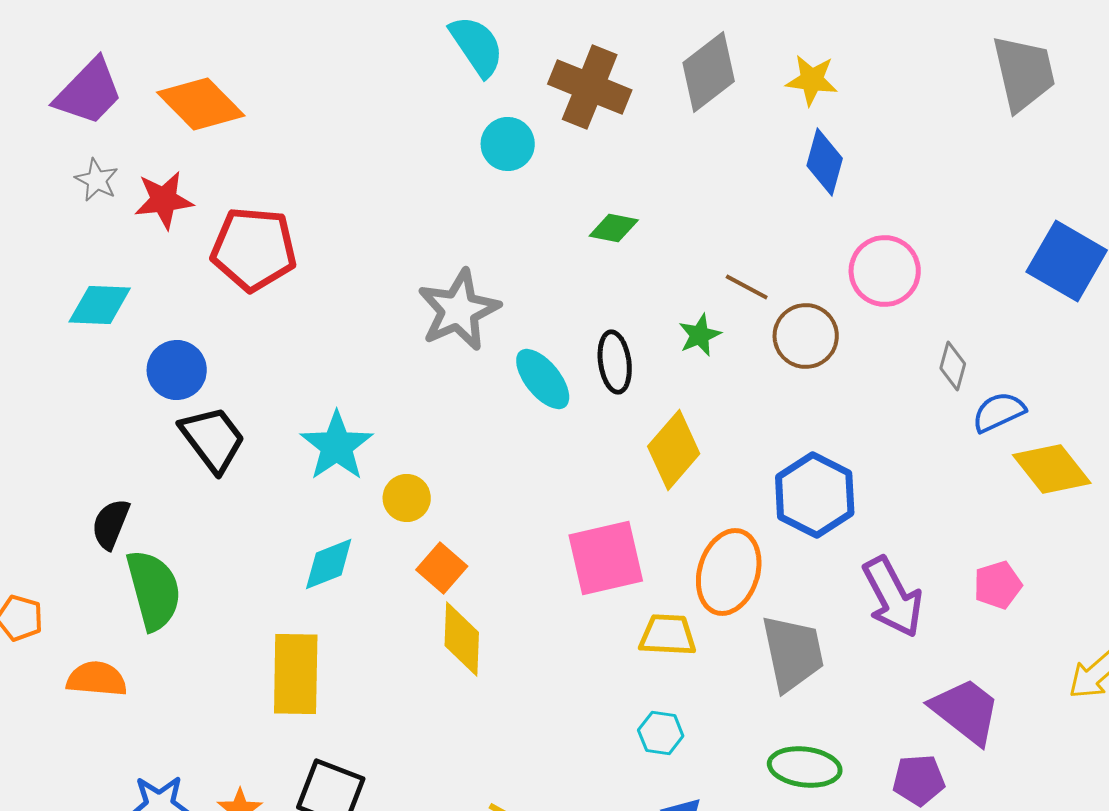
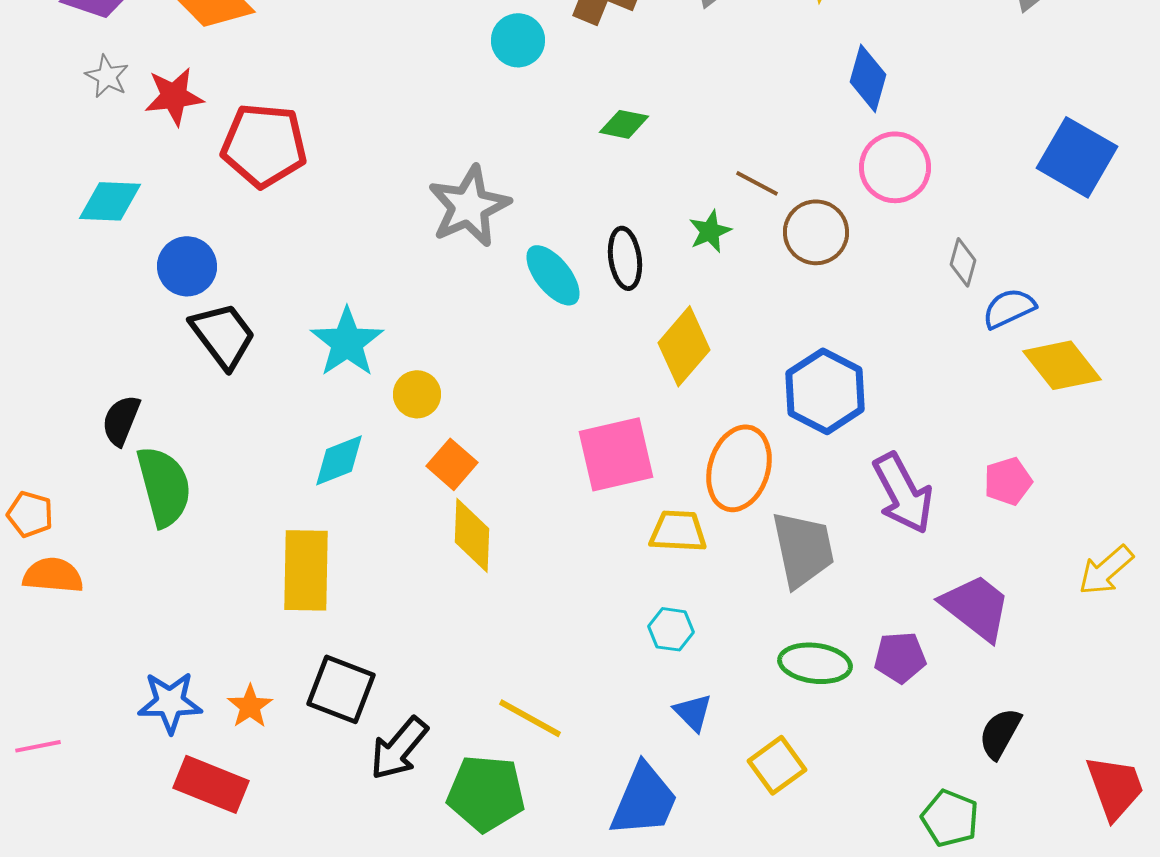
blue diamond: (825, 162) -> (868, 78), moved
orange semicircle: (97, 679) -> (53, 575), moved
purple pentagon: (919, 780) -> (900, 657), moved

